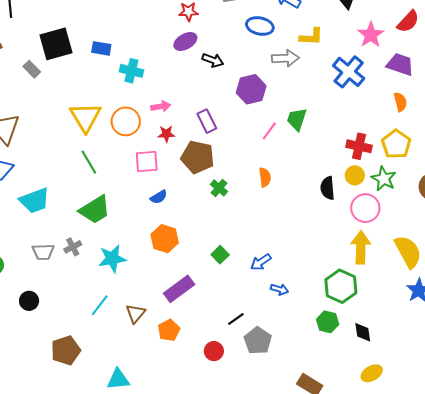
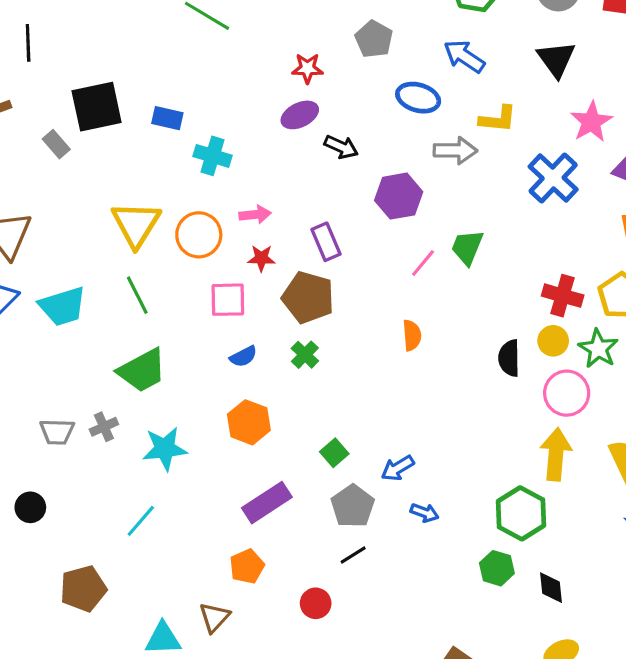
green cross: (219, 188) -> (305, 355), moved
cyan trapezoid: (35, 201) -> (63, 306), moved
brown triangle: (136, 313) -> (214, 617), moved
gray pentagon: (258, 341) -> (353, 506), moved

